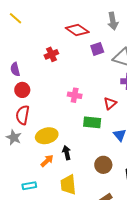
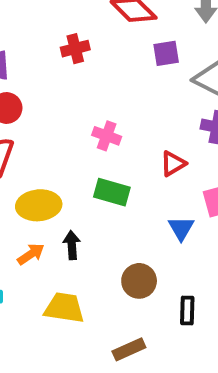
green rectangle: (92, 122) -> (112, 192), moved
yellow trapezoid: (68, 185) -> (64, 308), turned 95

